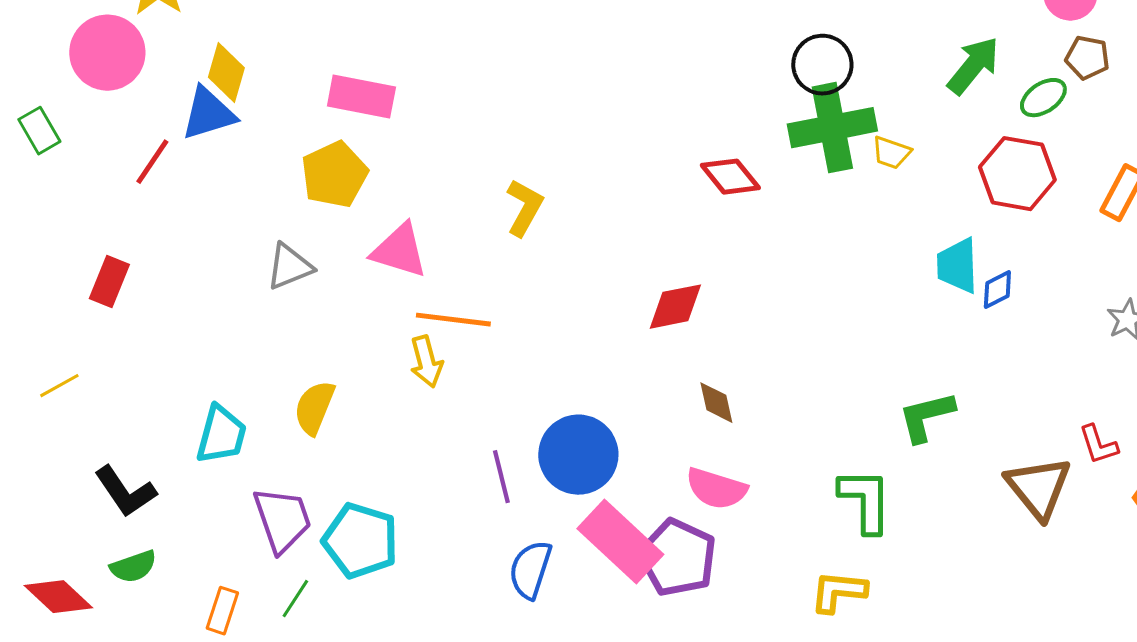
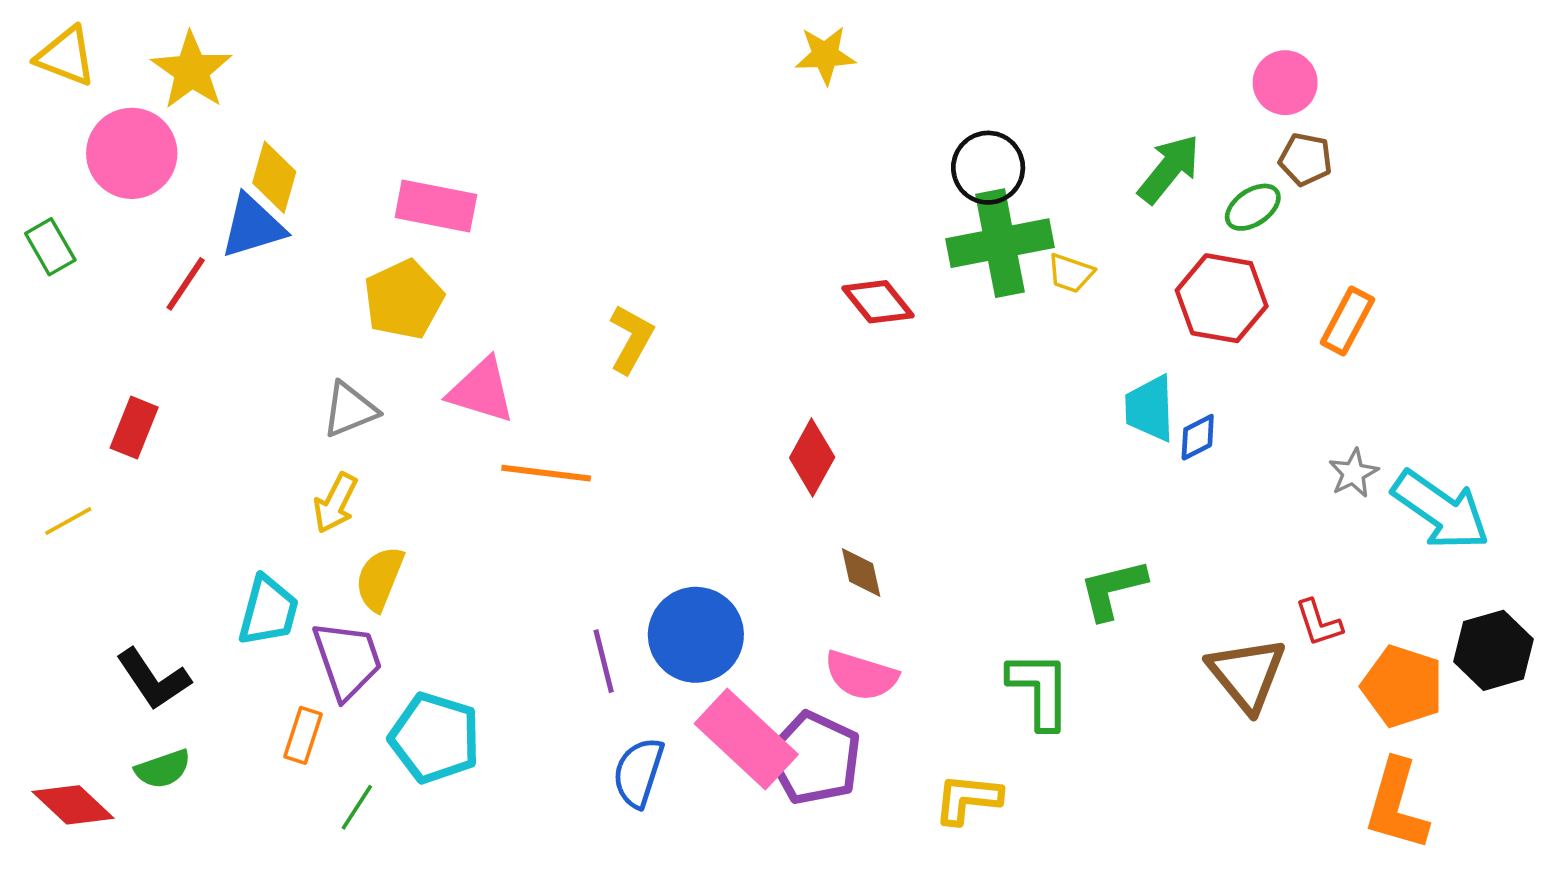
red diamond: (675, 307) -> (812, 458), turned -50
yellow arrow: (426, 362) -> (335, 503), moved, turned 42
yellow line: (59, 386) -> (68, 521), moved
purple trapezoid: (282, 520) -> (347, 660), moved
yellow L-shape: (838, 592) -> (968, 799), moved
orange rectangle: (222, 611) -> (303, 735), moved

